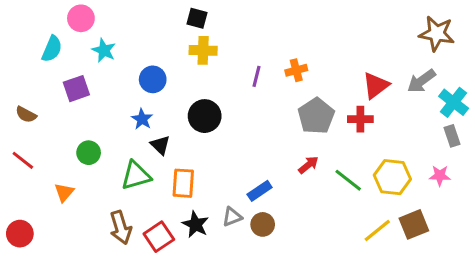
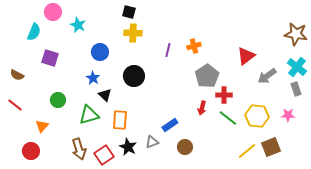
brown star: (437, 34) -> (296, 34), moved
cyan star: (104, 50) -> (78, 25), moved
gray arrow: (421, 81) -> (267, 76), moved
purple square: (76, 89) -> (50, 58), turned 36
red cross: (360, 119) -> (224, 95), moved
red arrow: (308, 165) -> (202, 108), turned 144
brown circle: (263, 224) -> (185, 147), moved
red circle: (20, 234) -> (31, 151), moved

